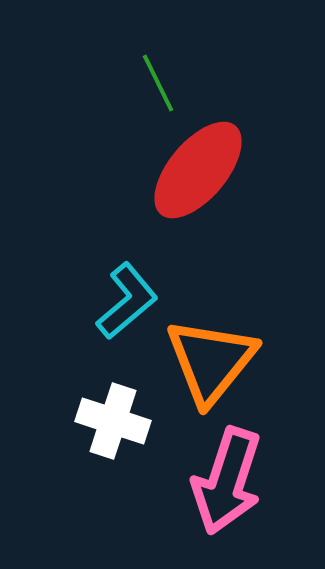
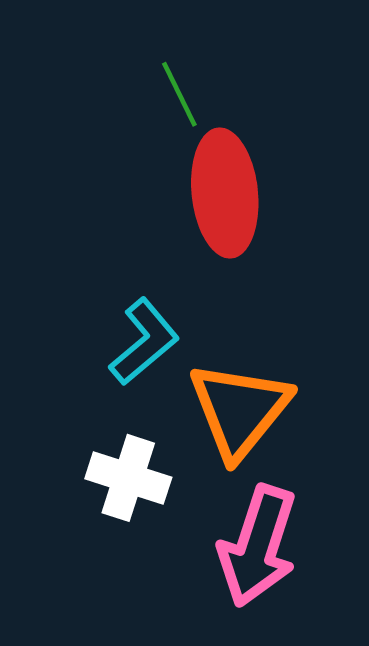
red ellipse: (198, 170) -> (225, 193), turned -46

